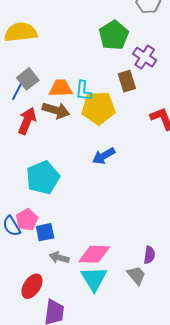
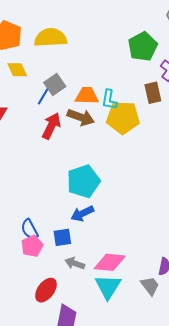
blue arrow: (104, 156) -> (82, 214), moved
cyan pentagon: (43, 178) -> (83, 181), moved
pink pentagon: (27, 220) -> (32, 246), moved

